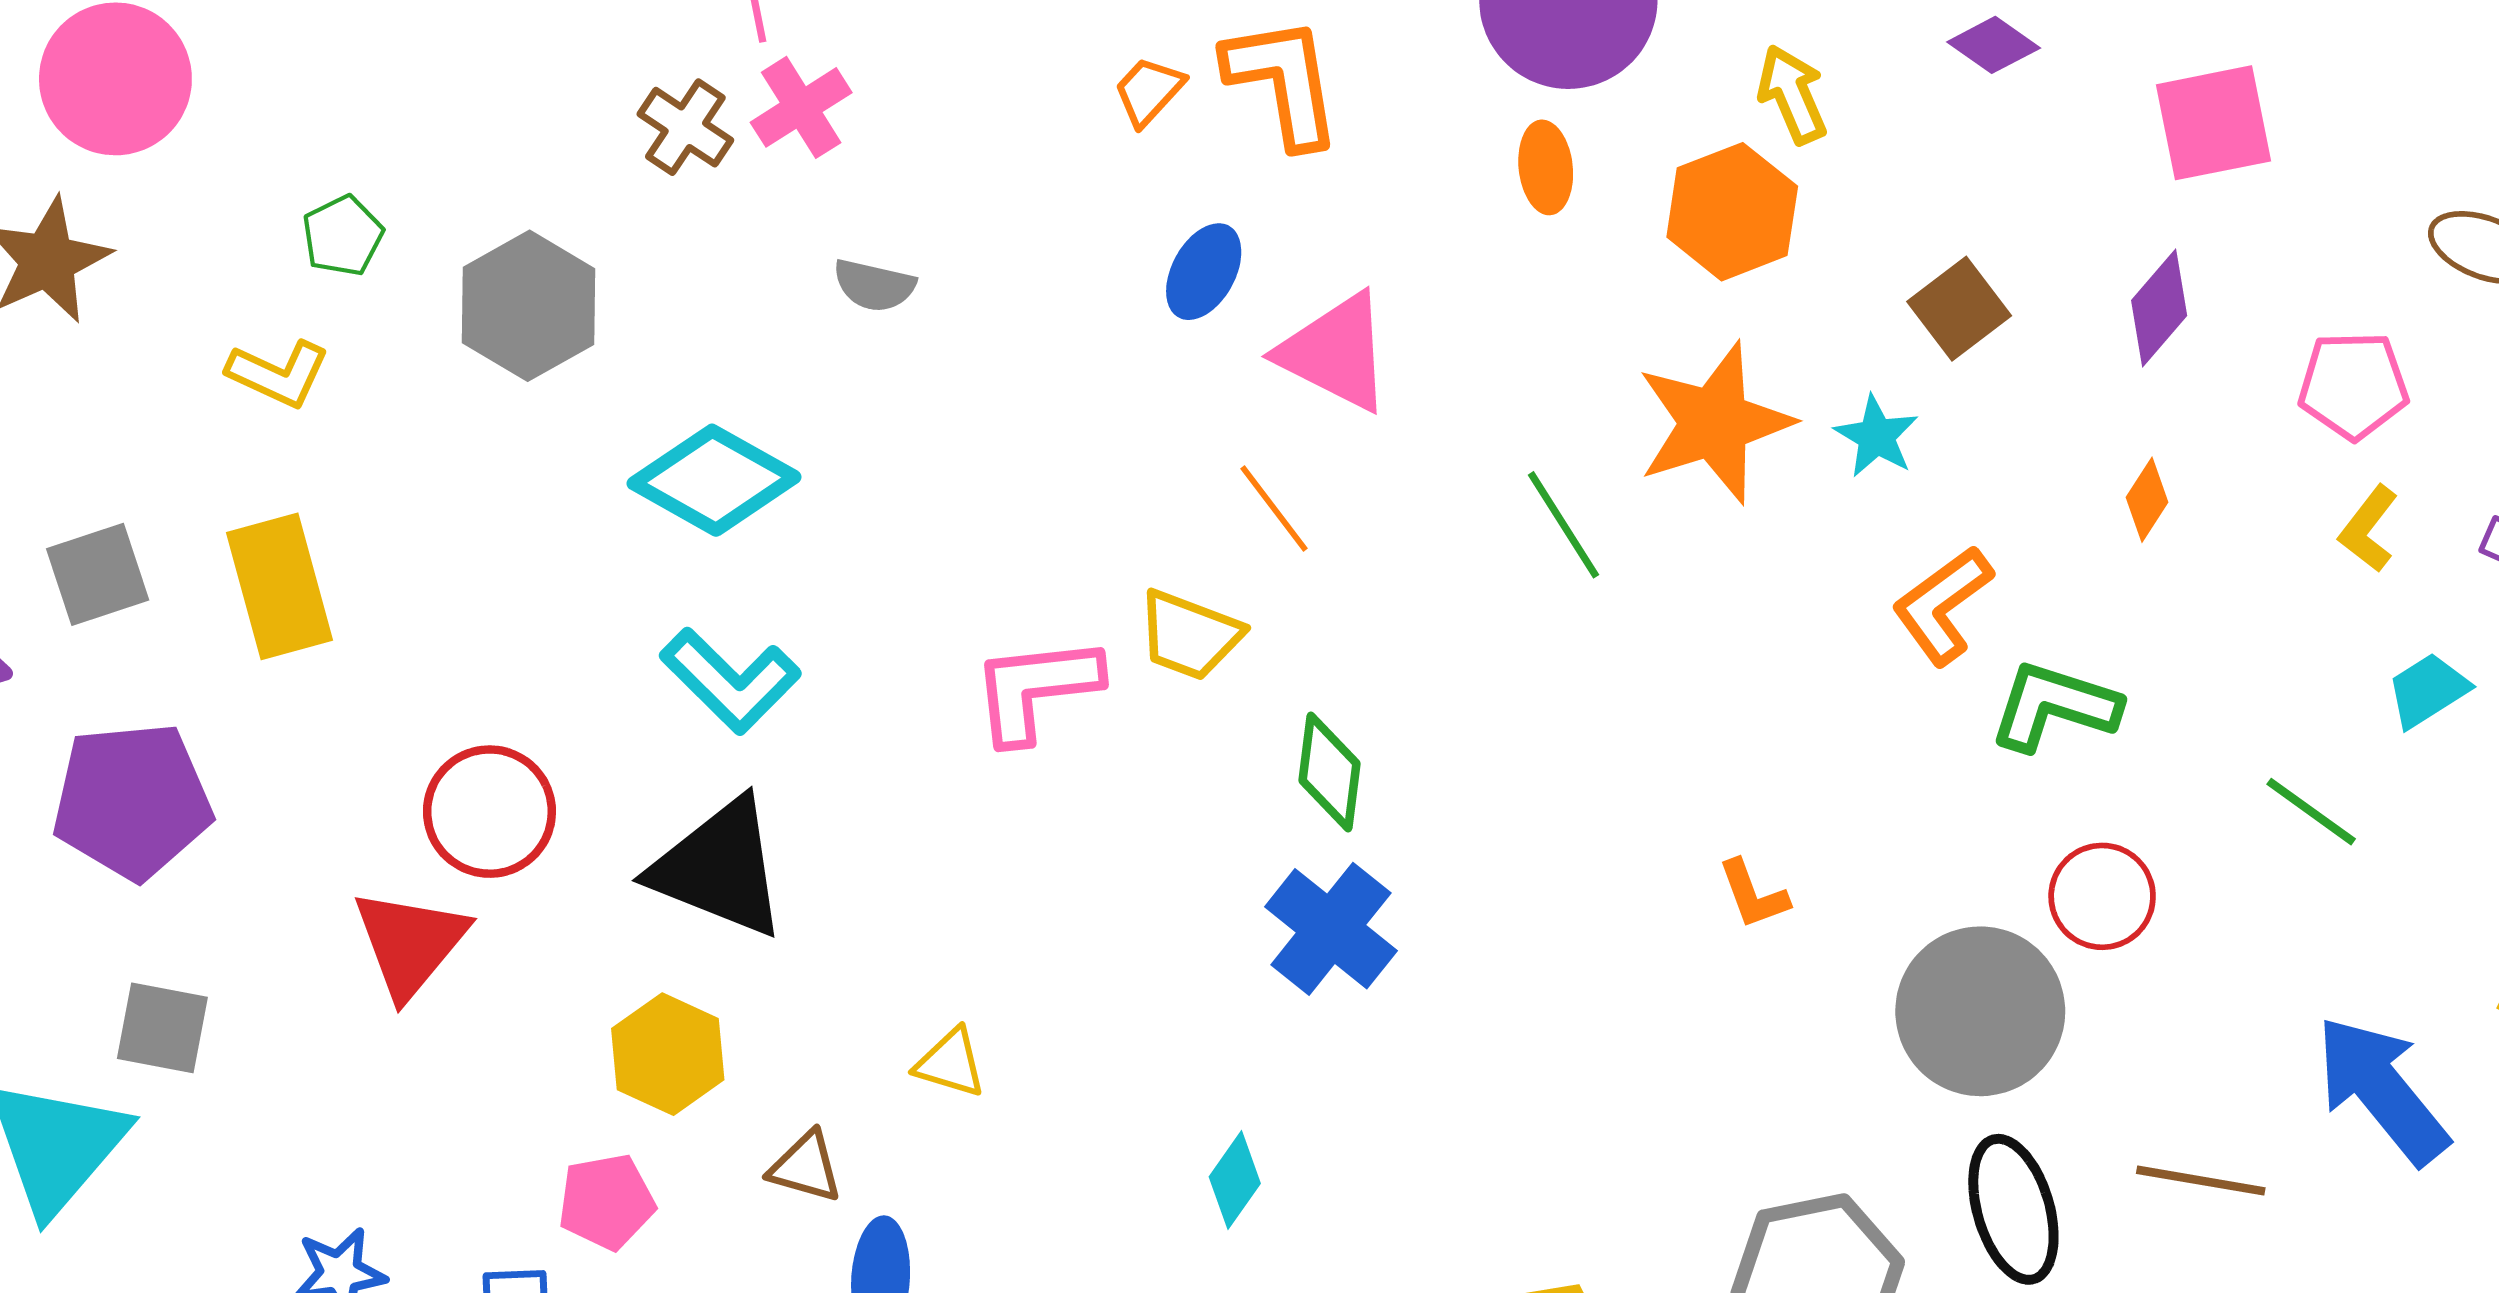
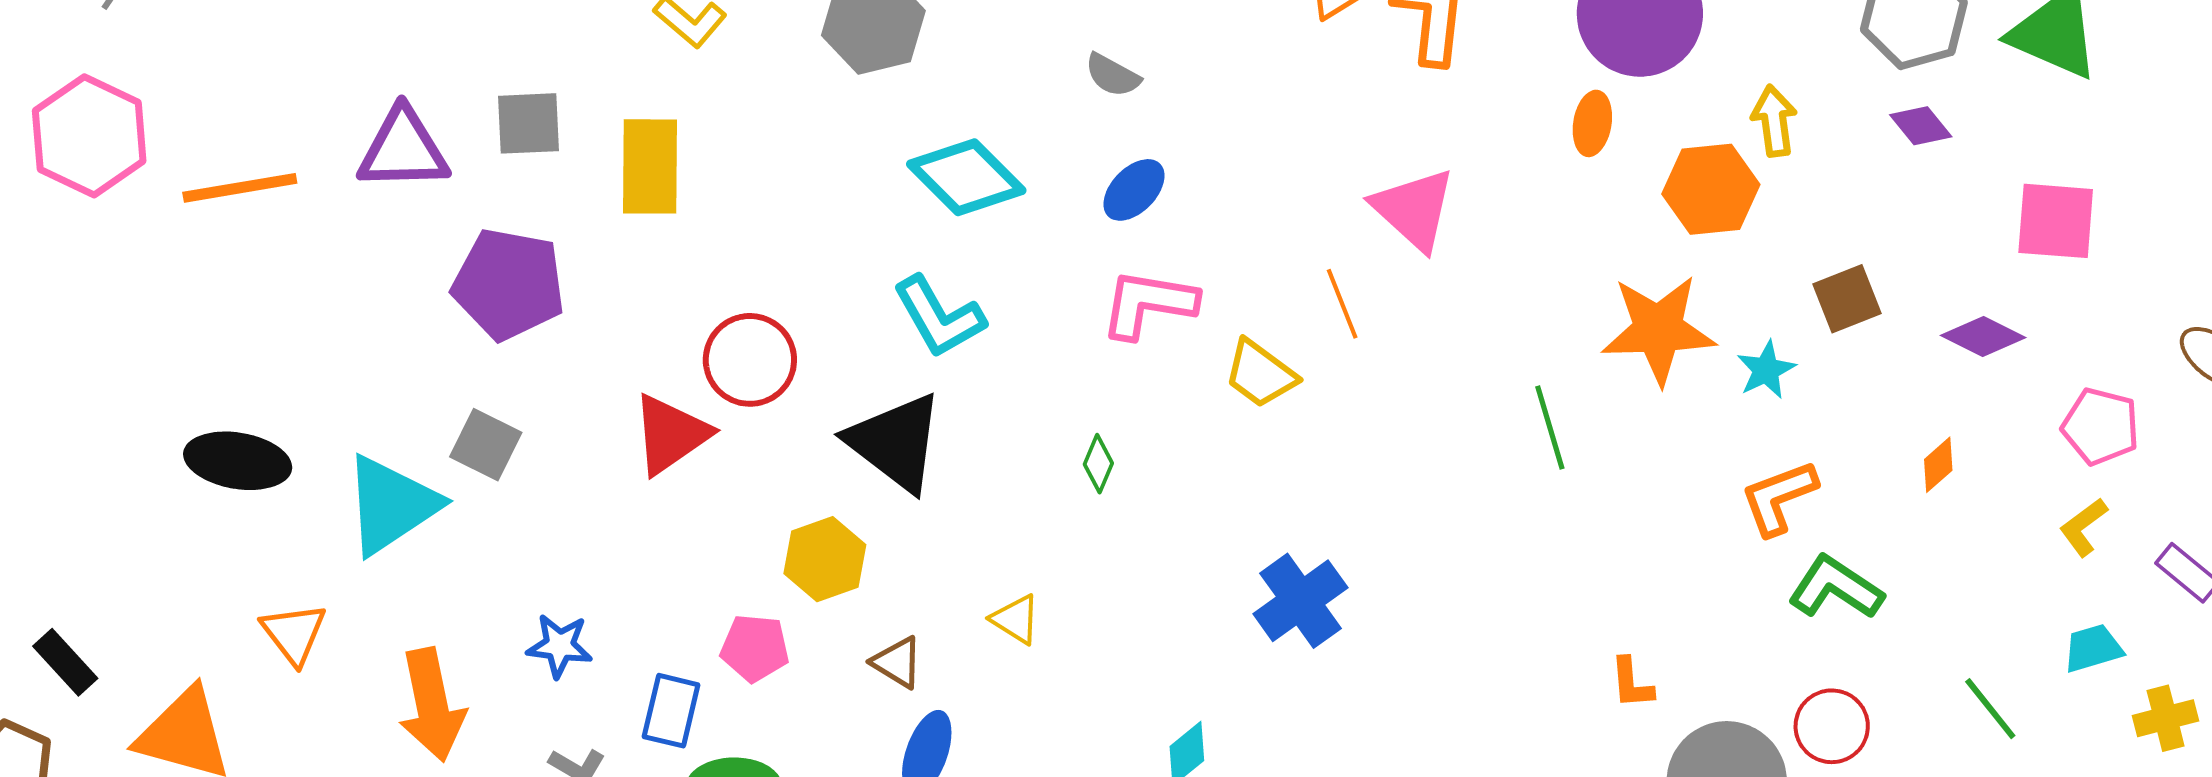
blue ellipse: (1204, 272) -> (1134, 190), moved
purple diamond: (2159, 308) -> (1983, 337), turned 60
green line: (1564, 525) -> (1550, 427), moved
pink L-shape: (1036, 689) -> (1148, 304), moved
green diamond: (1330, 772) -> (1098, 464), moved, size x0.7
orange L-shape: (1753, 894) -> (1632, 683), moved

